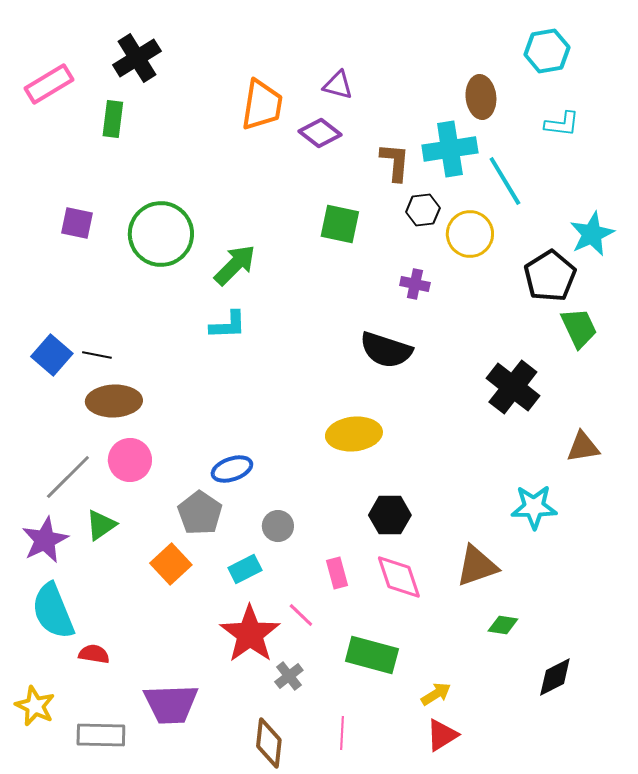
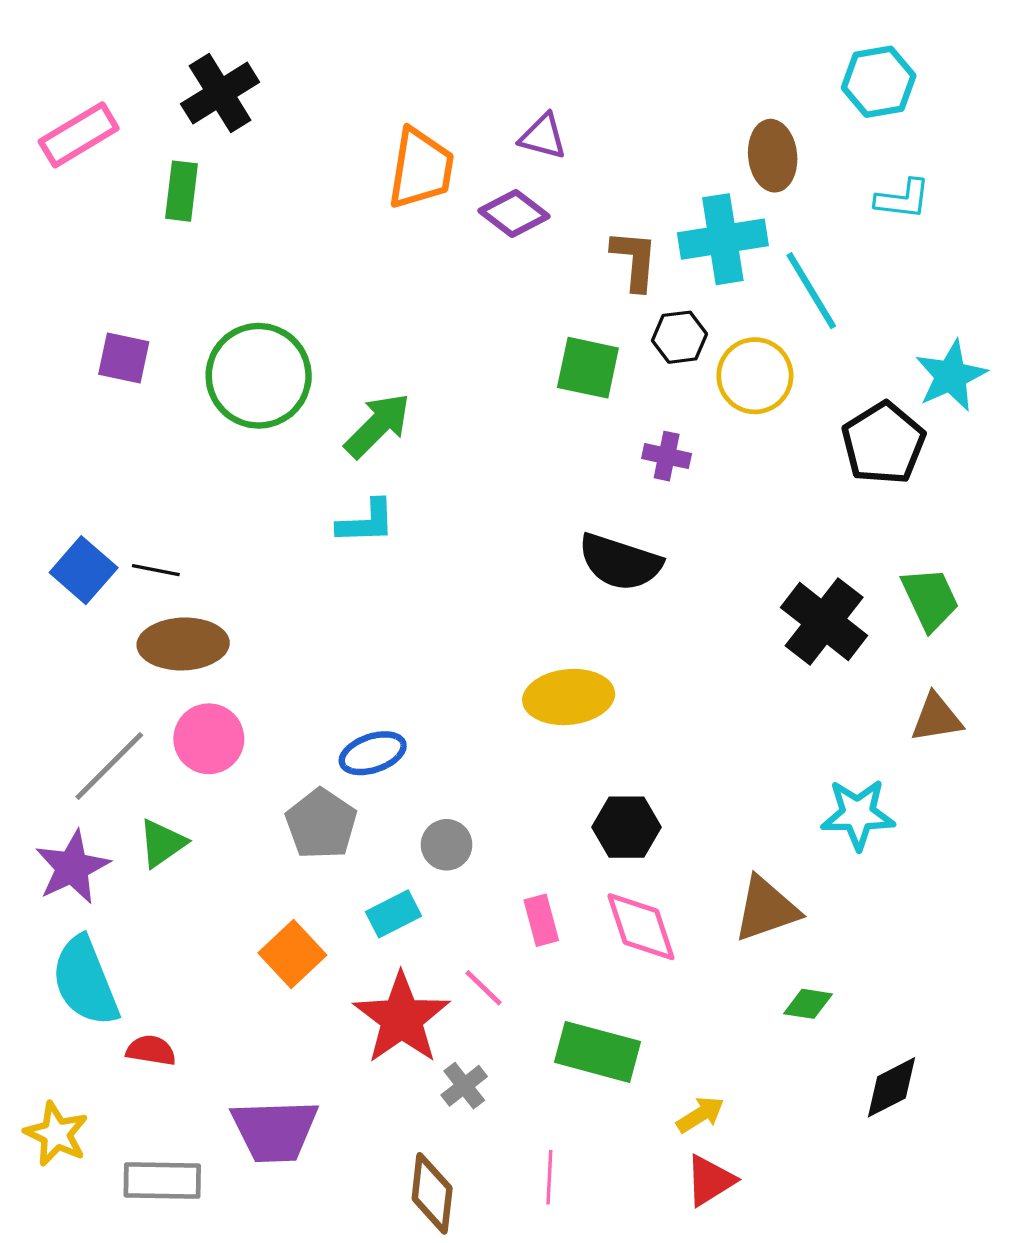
green square: (340, 224) -> (588, 368), moved
green trapezoid: (579, 328) -> (930, 599), moved
orange square: (171, 564) -> (292, 954), moved

